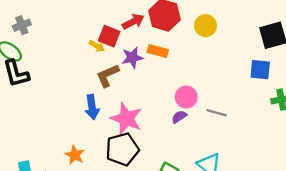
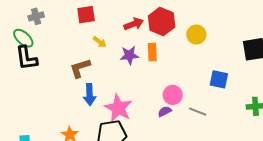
red square: (109, 36) -> (86, 15), moved, turned -36
orange rectangle: (158, 51) -> (152, 52), turned 66
blue square: (260, 70) -> (219, 79), moved
brown L-shape: (108, 76) -> (80, 68), moved

